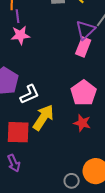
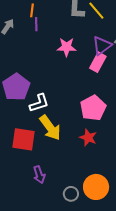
pink star: (20, 35) -> (67, 47), moved
yellow arrow: (43, 117) -> (50, 128), turned 104
purple arrow: (14, 163) -> (39, 175), moved

